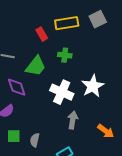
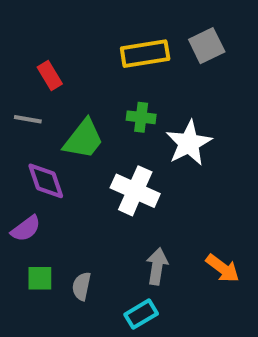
red rectangle: (42, 34) -> (50, 76), moved
white star: (93, 86) -> (189, 143), moved
gray arrow: (73, 120) -> (157, 266), moved

